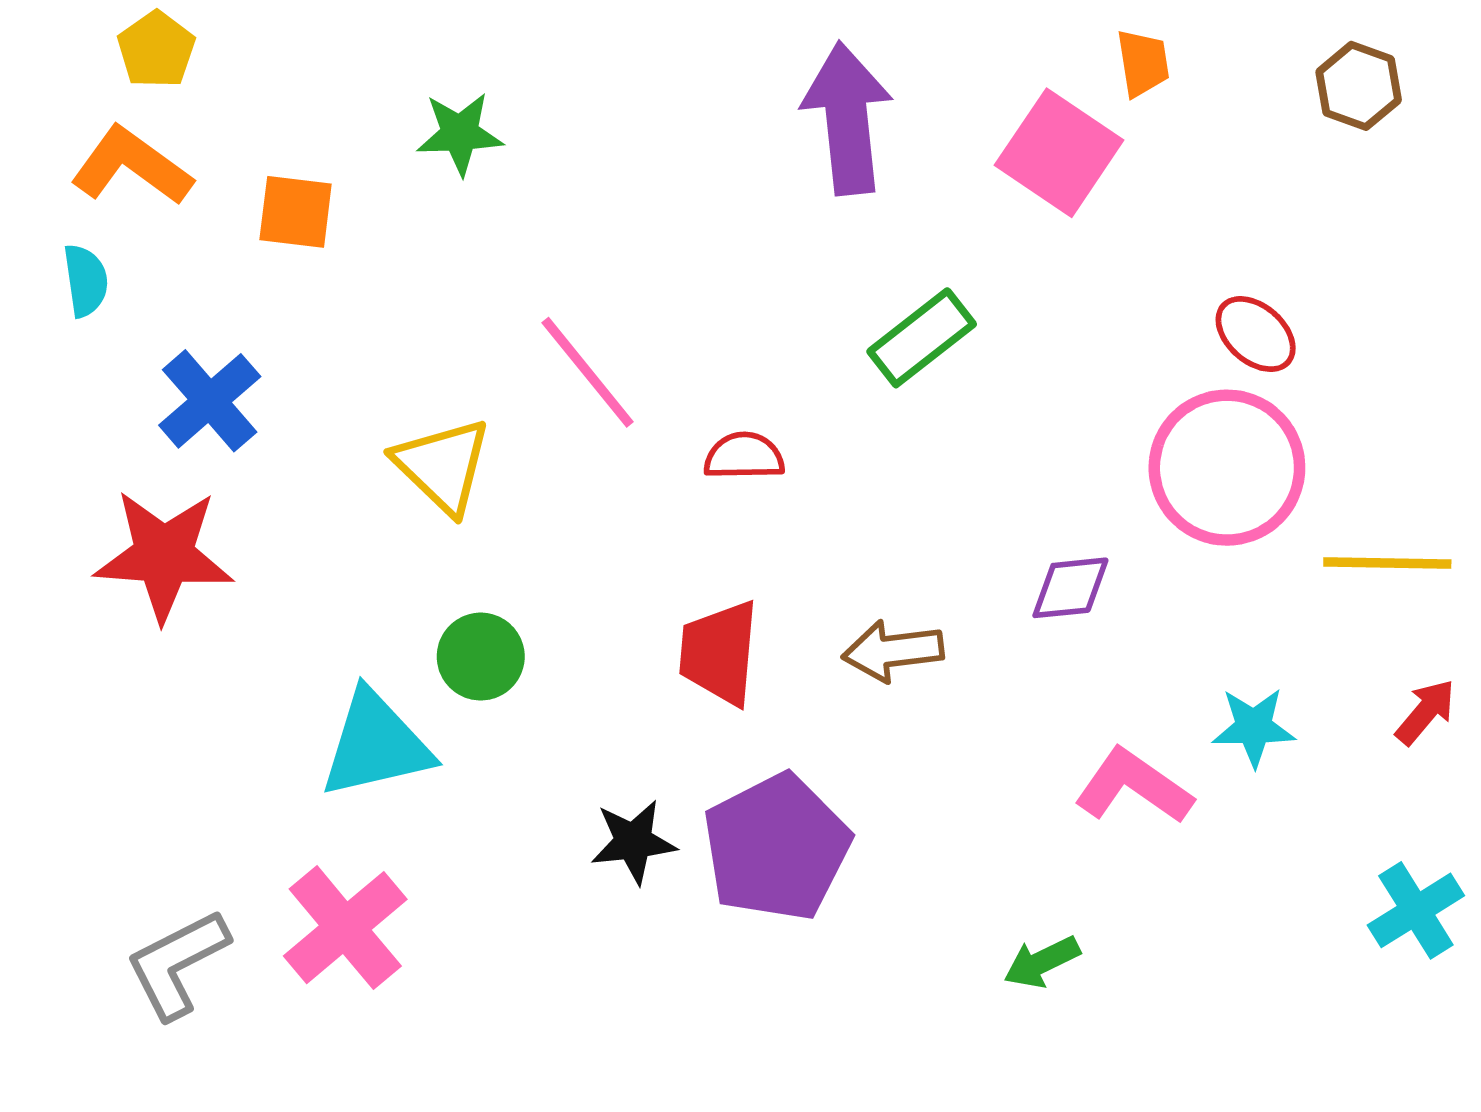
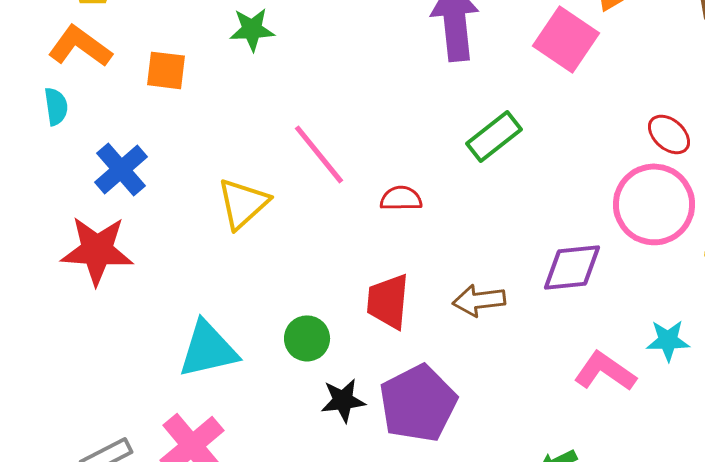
yellow triangle: (443, 466) -> (243, 203), turned 34
purple diamond: (1070, 588) -> (572, 267), size x1.4
green circle: (481, 657) -> (307, 338), moved

